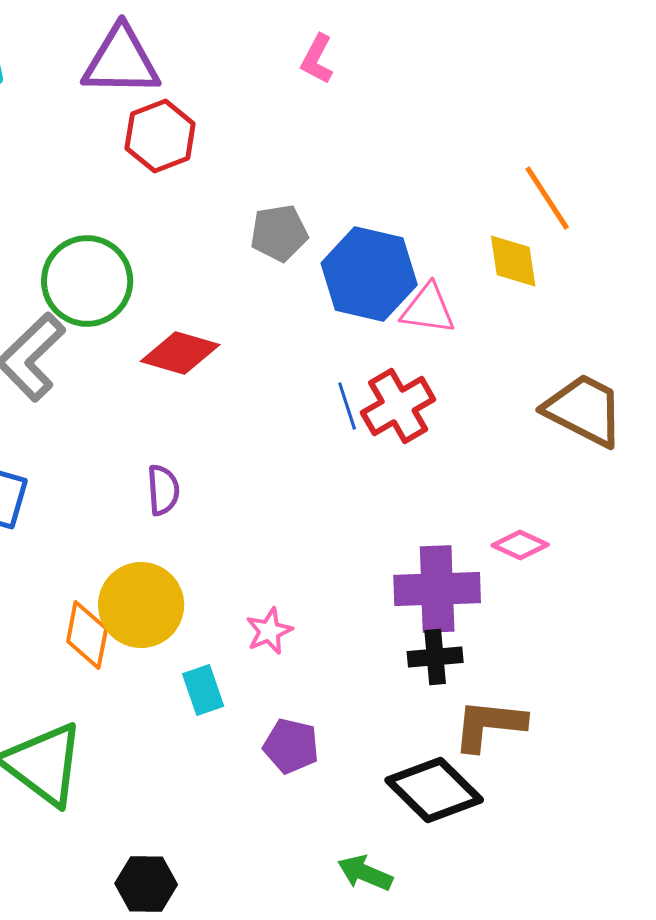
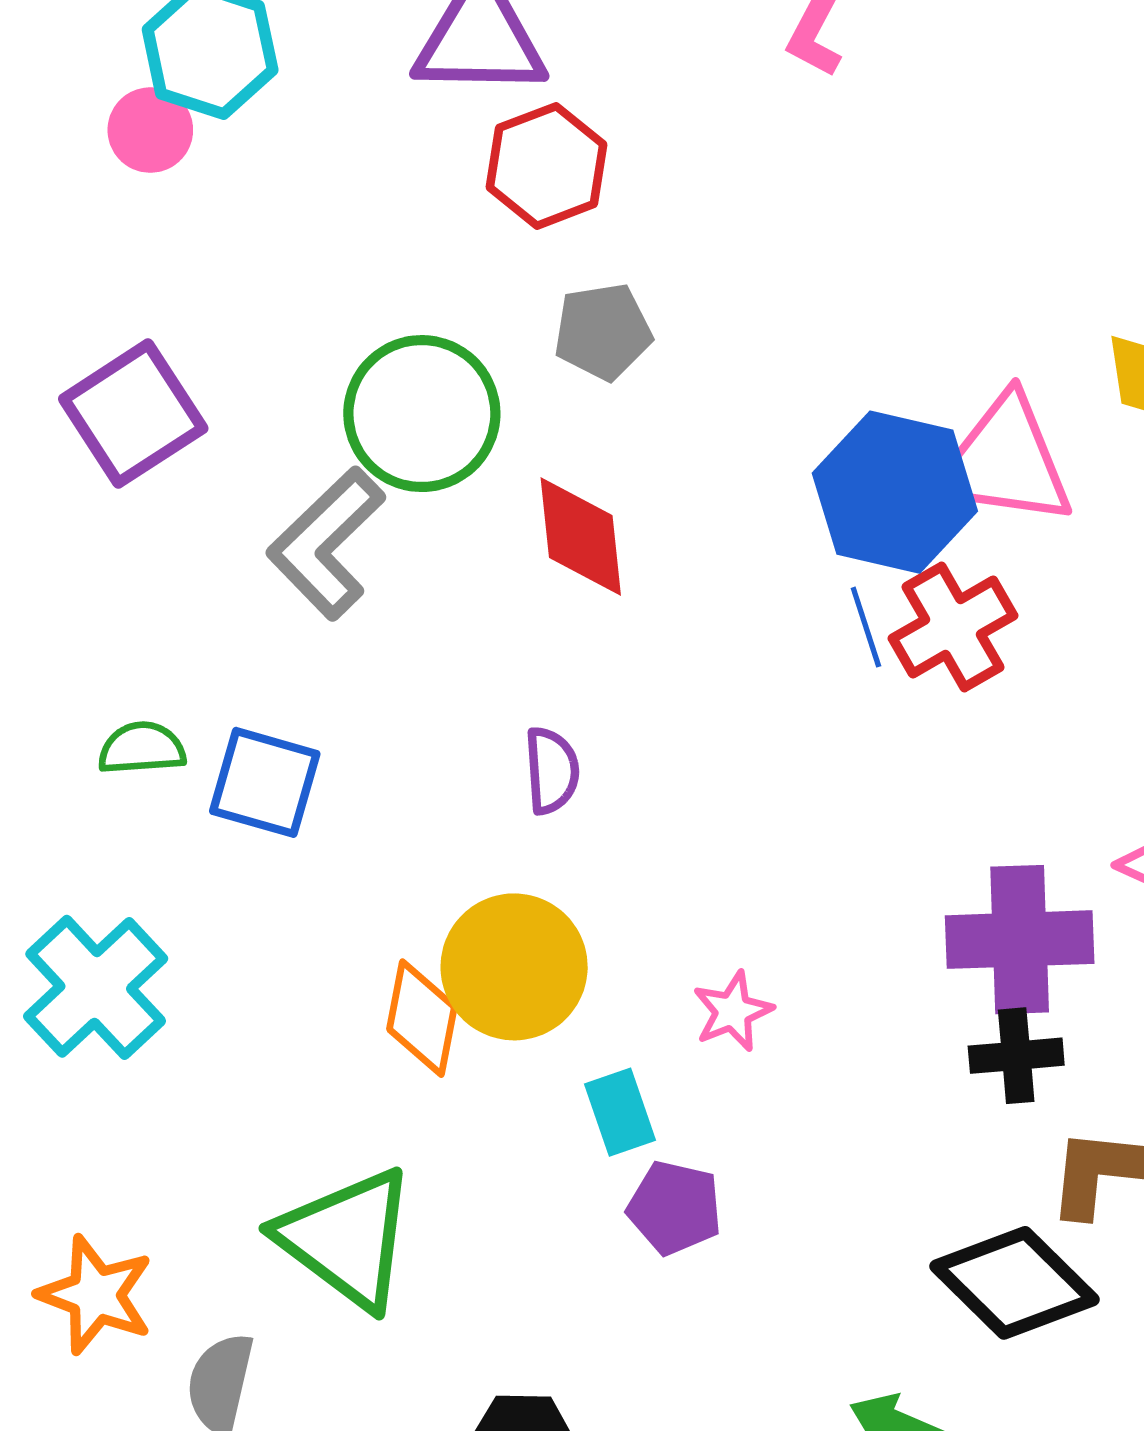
gray pentagon: (279, 233) -> (603, 332), moved
blue hexagon: (369, 274) -> (895, 492), moved
pink triangle: (428, 309) -> (1004, 461), size x1.5
red diamond: (180, 353) -> (581, 537), turned 68
purple pentagon: (291, 746) -> (675, 1208), moved

